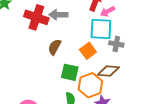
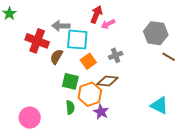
red cross: (36, 17) -> (37, 41), moved
cyan square: (101, 29) -> (77, 40), moved
gray cross: (116, 44) -> (116, 55), turned -32

